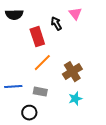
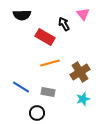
red rectangle: (37, 37) -> (45, 37), turned -42
orange line: (42, 63) -> (50, 63), turned 30
blue line: (13, 87) -> (21, 87), turned 36

